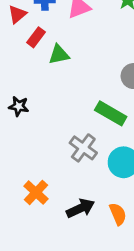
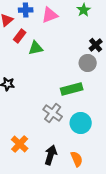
green rectangle: (111, 113) -> (72, 89), turned -45
black arrow: (80, 208) -> (51, 155), turned -48

